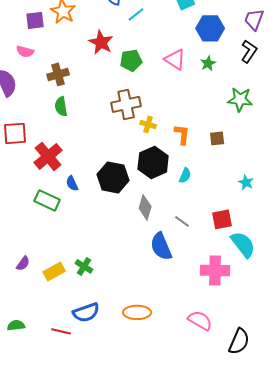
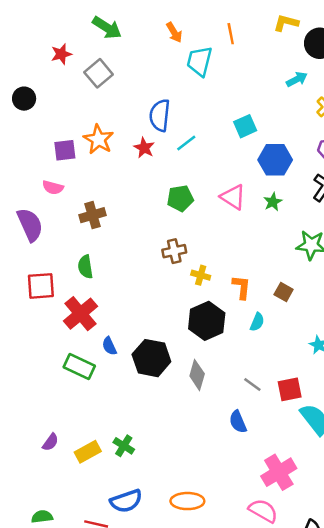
red star: (101, 42) -> (144, 148), moved, size x0.7
brown cross: (126, 104) -> (174, 251), size x0.7
green semicircle: (61, 106) -> (85, 267), moved
brown square: (217, 138) -> (284, 292), turned 35
cyan semicircle: (185, 175) -> (257, 322), moved
black hexagon: (113, 177) -> (151, 358), moved
gray line: (182, 221) -> (252, 385), moved
blue semicircle: (161, 246) -> (238, 422), moved, size x0.7
pink cross: (215, 270) -> (279, 472), moved, turned -32

